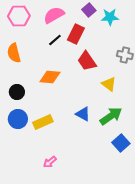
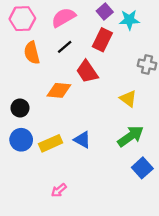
red rectangle: (76, 34) -> (102, 40), moved
orange semicircle: (14, 53) -> (32, 53), moved
red trapezoid: (87, 61) -> (87, 72), moved
blue triangle: (83, 114) -> (82, 140), moved

